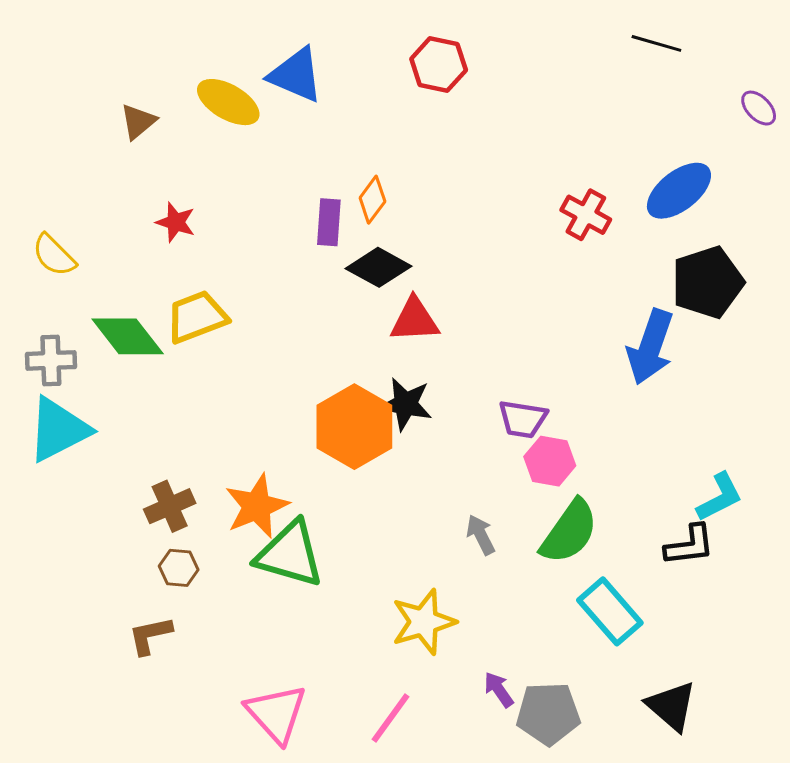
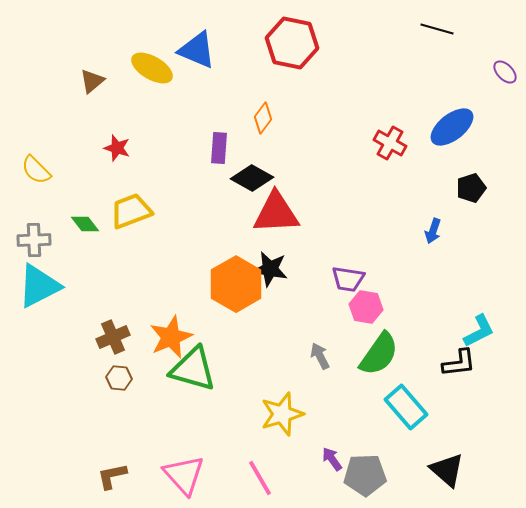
red hexagon: (439, 64) -> (292, 43), size x1.4
orange diamond: (372, 200) -> (263, 118), moved
black pentagon: (708, 282) -> (471, 188), size x0.6
red triangle: (415, 320) -> (276, 213), size x1.4
green diamond: (128, 336) -> (85, 224), size x0.6
blue arrow: (650, 347) -> (433, 231), size x0.5
brown L-shape: (150, 635) -> (112, 476), moved
pink line: (390, 718) -> (260, 478), turned -66

